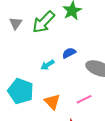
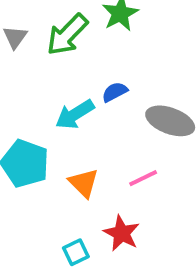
cyan arrow: (48, 65) -> (75, 114), size x1.5

